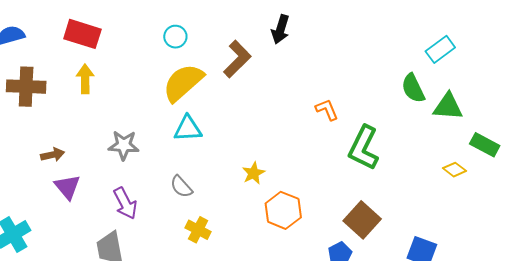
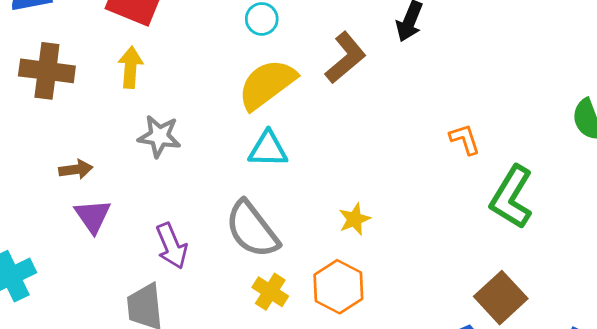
gray star: (124, 145) -> (159, 136), moved
gray semicircle: (181, 187) -> (252, 229), size x1.8
orange hexagon: (283, 210) -> (338, 287), moved

